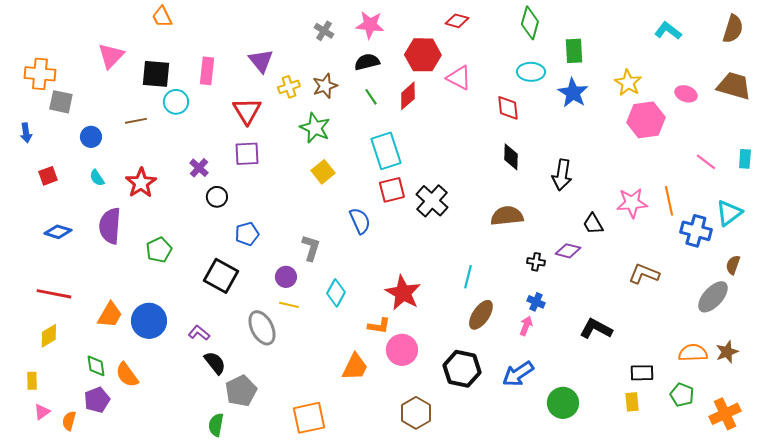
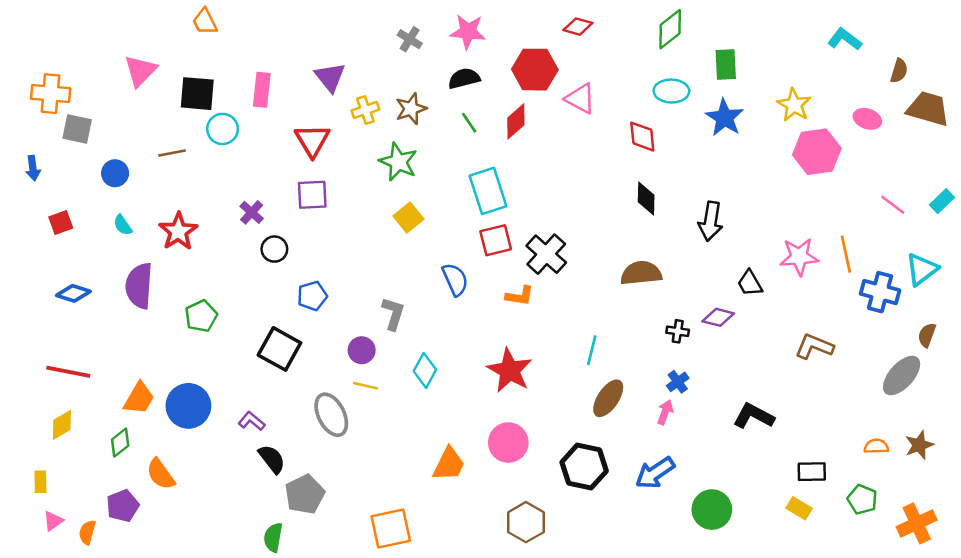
green diamond: (530, 23) -> (670, 29), turned 36
brown semicircle: (733, 29) -> (899, 71), moved, size x0.7
cyan rectangle: (745, 159) -> (942, 201), turned 42
blue cross: (536, 302) -> (678, 382), turned 30
orange L-shape: (379, 326) -> (520, 296), moved
orange semicircle: (693, 353) -> (876, 446), size x0.7
green diamond: (96, 366) -> (120, 443), moved, turned 60
yellow rectangle: (632, 402) -> (799, 508), turned -54

